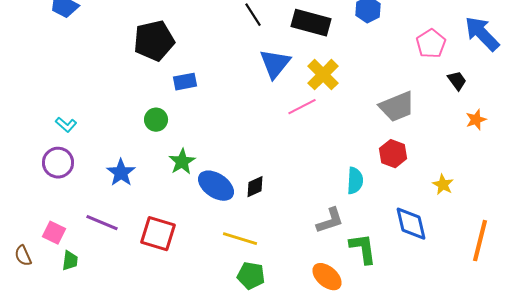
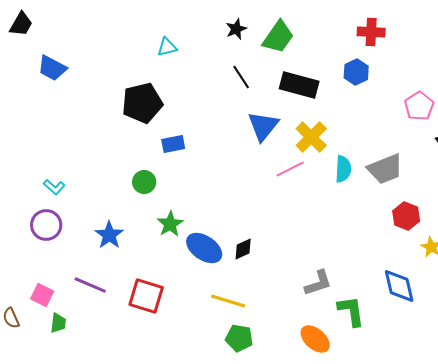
red hexagon: (393, 154) -> (406, 216), moved
cyan semicircle: (355, 181) -> (343, 169), moved

